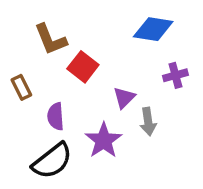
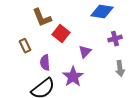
gray arrow: (148, 122) -> (120, 69), moved

